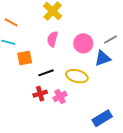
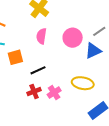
yellow ellipse: (77, 76) -> (83, 83), moved

